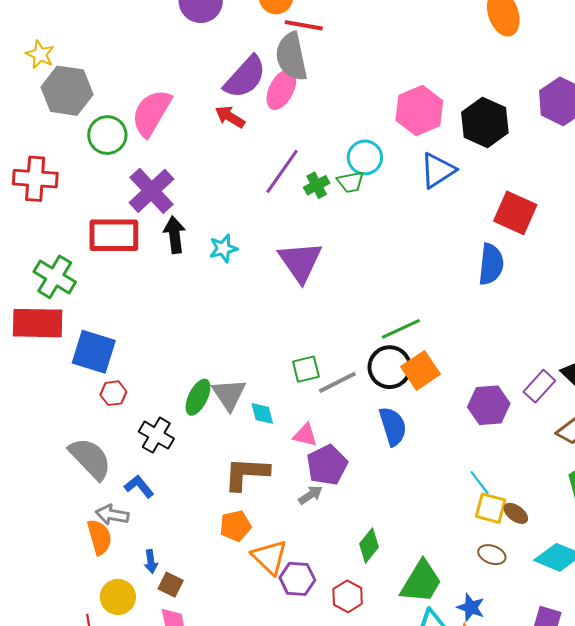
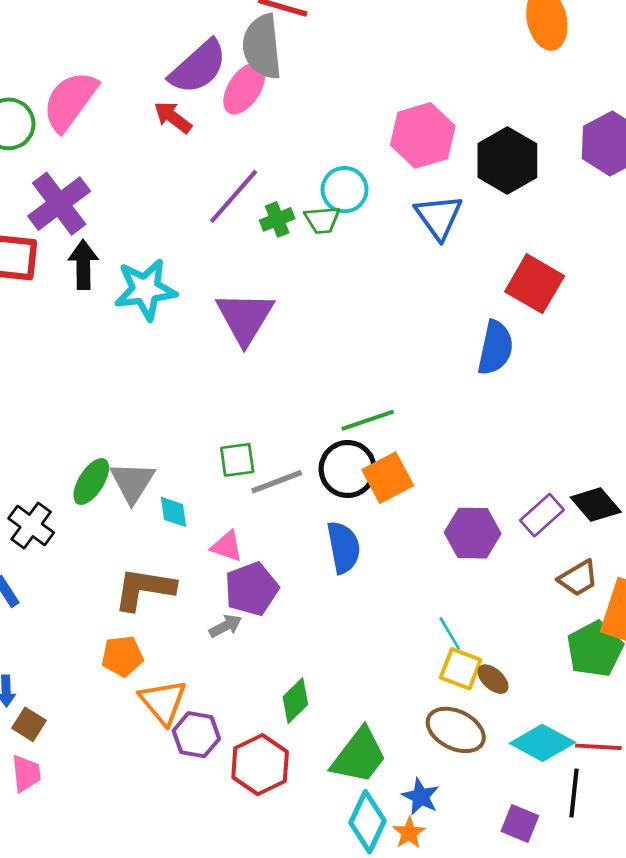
blue triangle: (438, 170) -> (439, 217), turned -39
cyan star: (223, 248) -> (145, 289), size x1.6
brown ellipse: (492, 555) -> (456, 730), size x1.6
red hexagon: (348, 596) -> (260, 765), size x1.4

